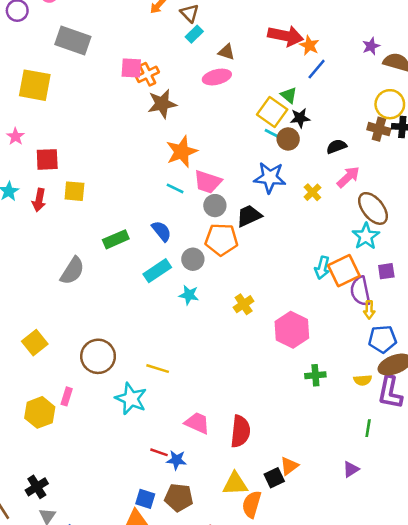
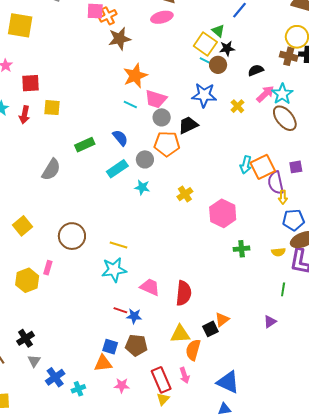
cyan star: (366, 236) -> (282, 94), moved
cyan star: (131, 399) -> (114, 270), moved, turned -30

